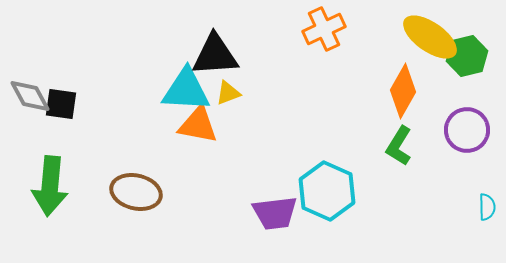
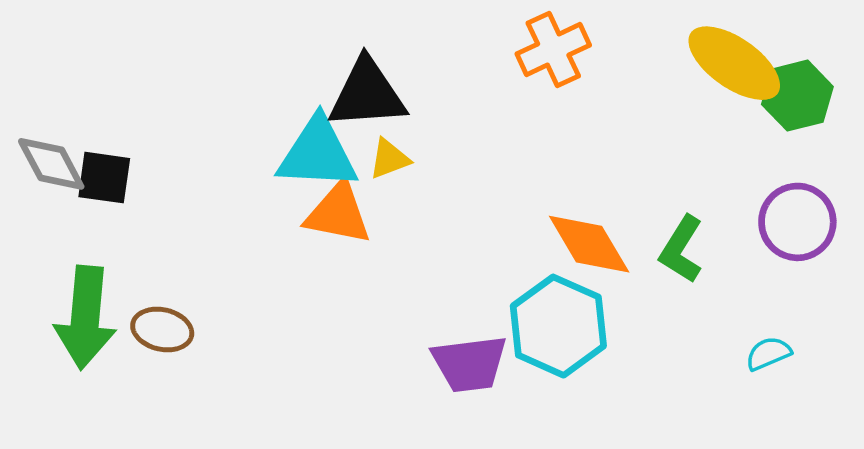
orange diamond: (403, 91) -> (589, 244), moved, turned -60
brown ellipse: (136, 192) -> (162, 330), moved, size x0.7
cyan semicircle: (487, 207) -> (768, 353), moved, turned -112

